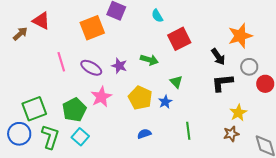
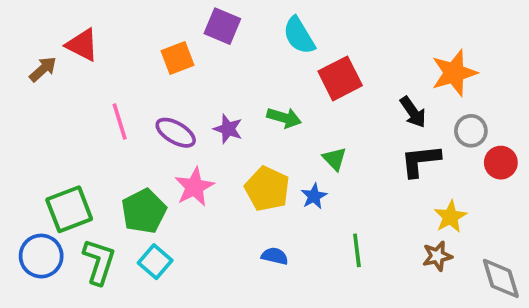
cyan semicircle: (157, 16) -> (299, 36), size x1.5
orange square: (92, 28) -> (178, 58), size x0.7
blue semicircle: (144, 134) -> (275, 256), turned 32

